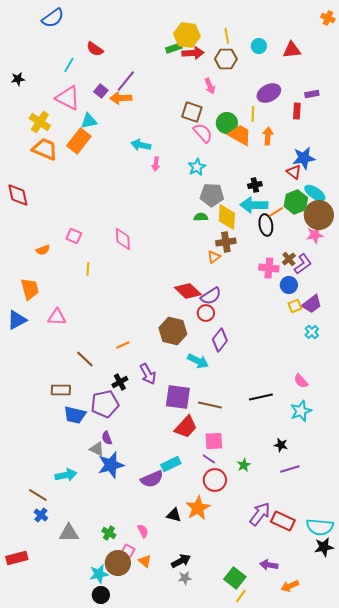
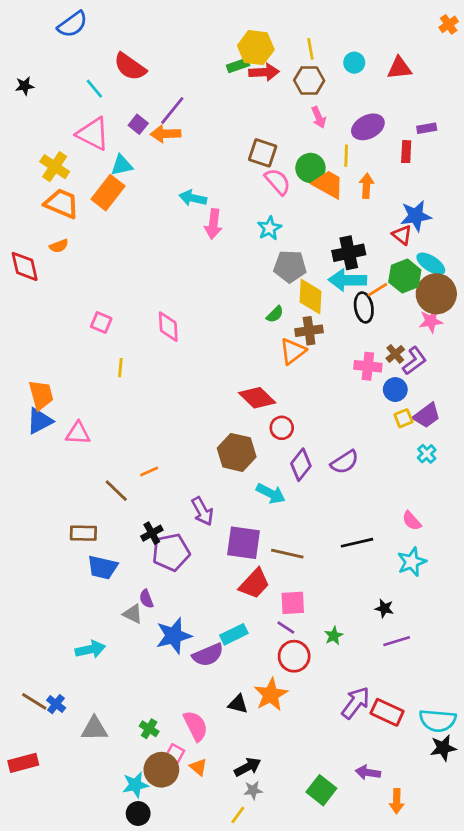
orange cross: (328, 18) -> (449, 24), turned 32
red semicircle: (95, 49) -> (130, 67), size x1.4
cyan line: (69, 65) -> (94, 89), turned -70
black star: (18, 79) -> (25, 86), moved
pink arrow: (210, 86) -> (319, 117), moved
pink arrow: (156, 164) -> (213, 224), size x1.5
black cross: (255, 185) -> (349, 253), size x1.6
green semicircle: (201, 217) -> (275, 314), moved, turned 136
orange semicircle: (43, 250) -> (59, 246), moved
orange triangle: (214, 257) -> (293, 351), size x1.5
purple semicircle: (211, 296) -> (345, 462), moved
blue triangle: (17, 320) -> (40, 421), moved
orange line: (123, 345) -> (149, 472), moved
black cross: (120, 382) -> (152, 533), moved
purple pentagon: (105, 404) -> (171, 552), moved
blue star: (111, 465) -> (174, 636), moved
brown line: (38, 495) -> (34, 701), moved
pink semicircle: (143, 531) -> (196, 726), size x1.6
orange arrow: (290, 586) -> (397, 801), turned -66
yellow line: (241, 596) -> (238, 815), moved

